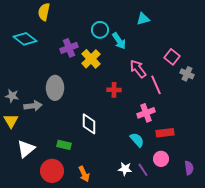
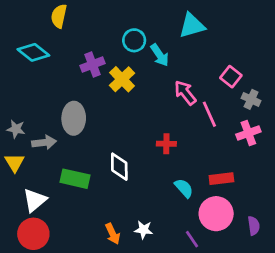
cyan triangle: (143, 19) -> (192, 26), size x1.5
red cross: (114, 90) -> (166, 144), moved
pink cross: (146, 113) -> (248, 133), moved
green rectangle: (64, 145) -> (75, 179), moved, size x1.5
pink circle: (161, 159) -> (216, 214), size x1.6
white star: (125, 169) -> (144, 230), moved
purple line: (143, 170) -> (192, 239), moved
red circle: (52, 171) -> (33, 234), moved

